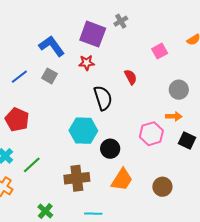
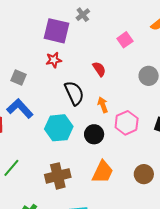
blue L-shape: (52, 46) -> (20, 108), moved
orange arrow: (174, 116) -> (103, 105), moved, turned -105
black circle: (110, 149) -> (94, 134), moved

